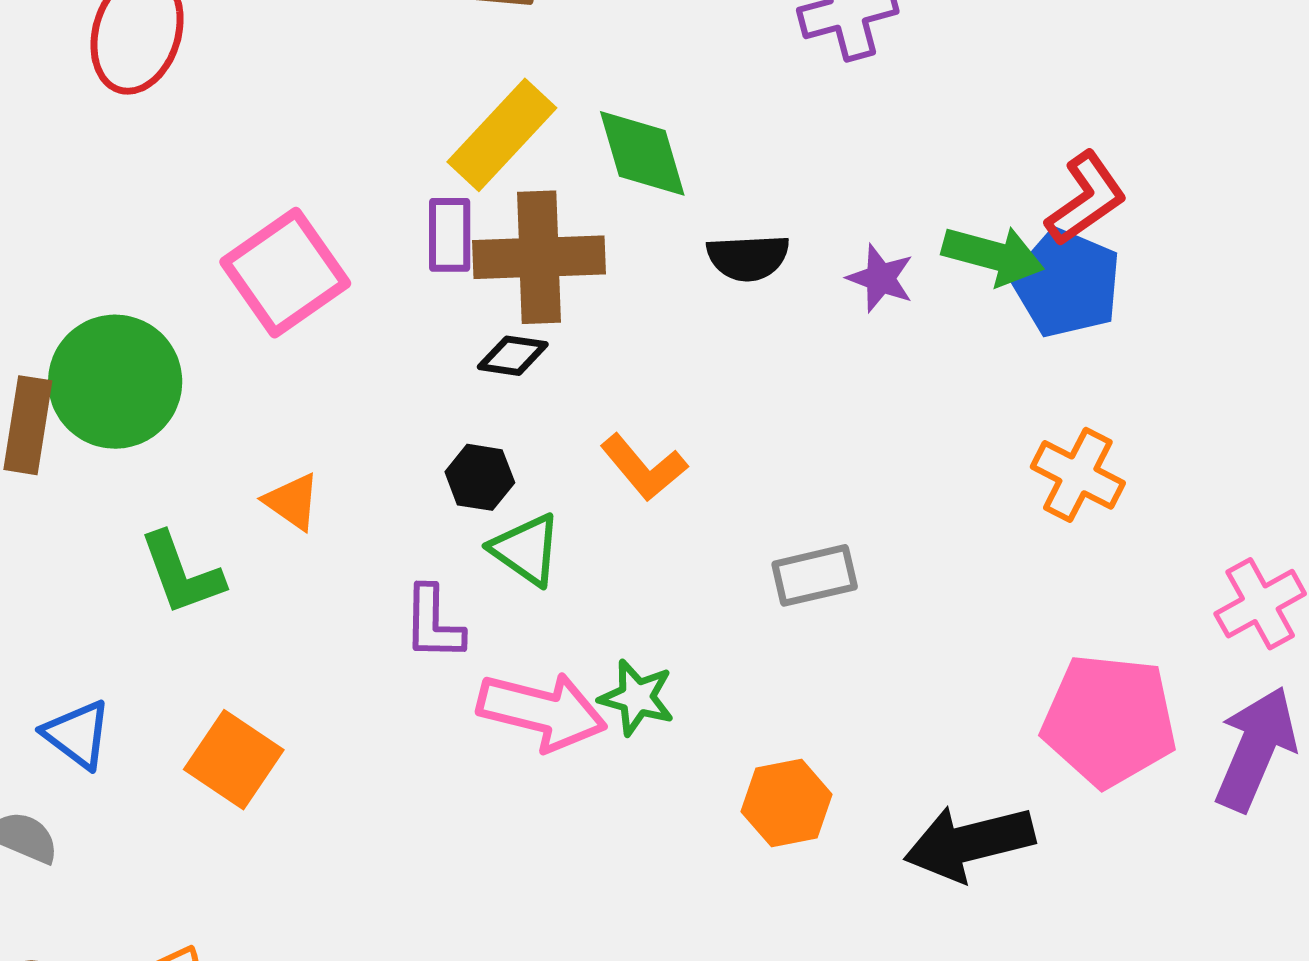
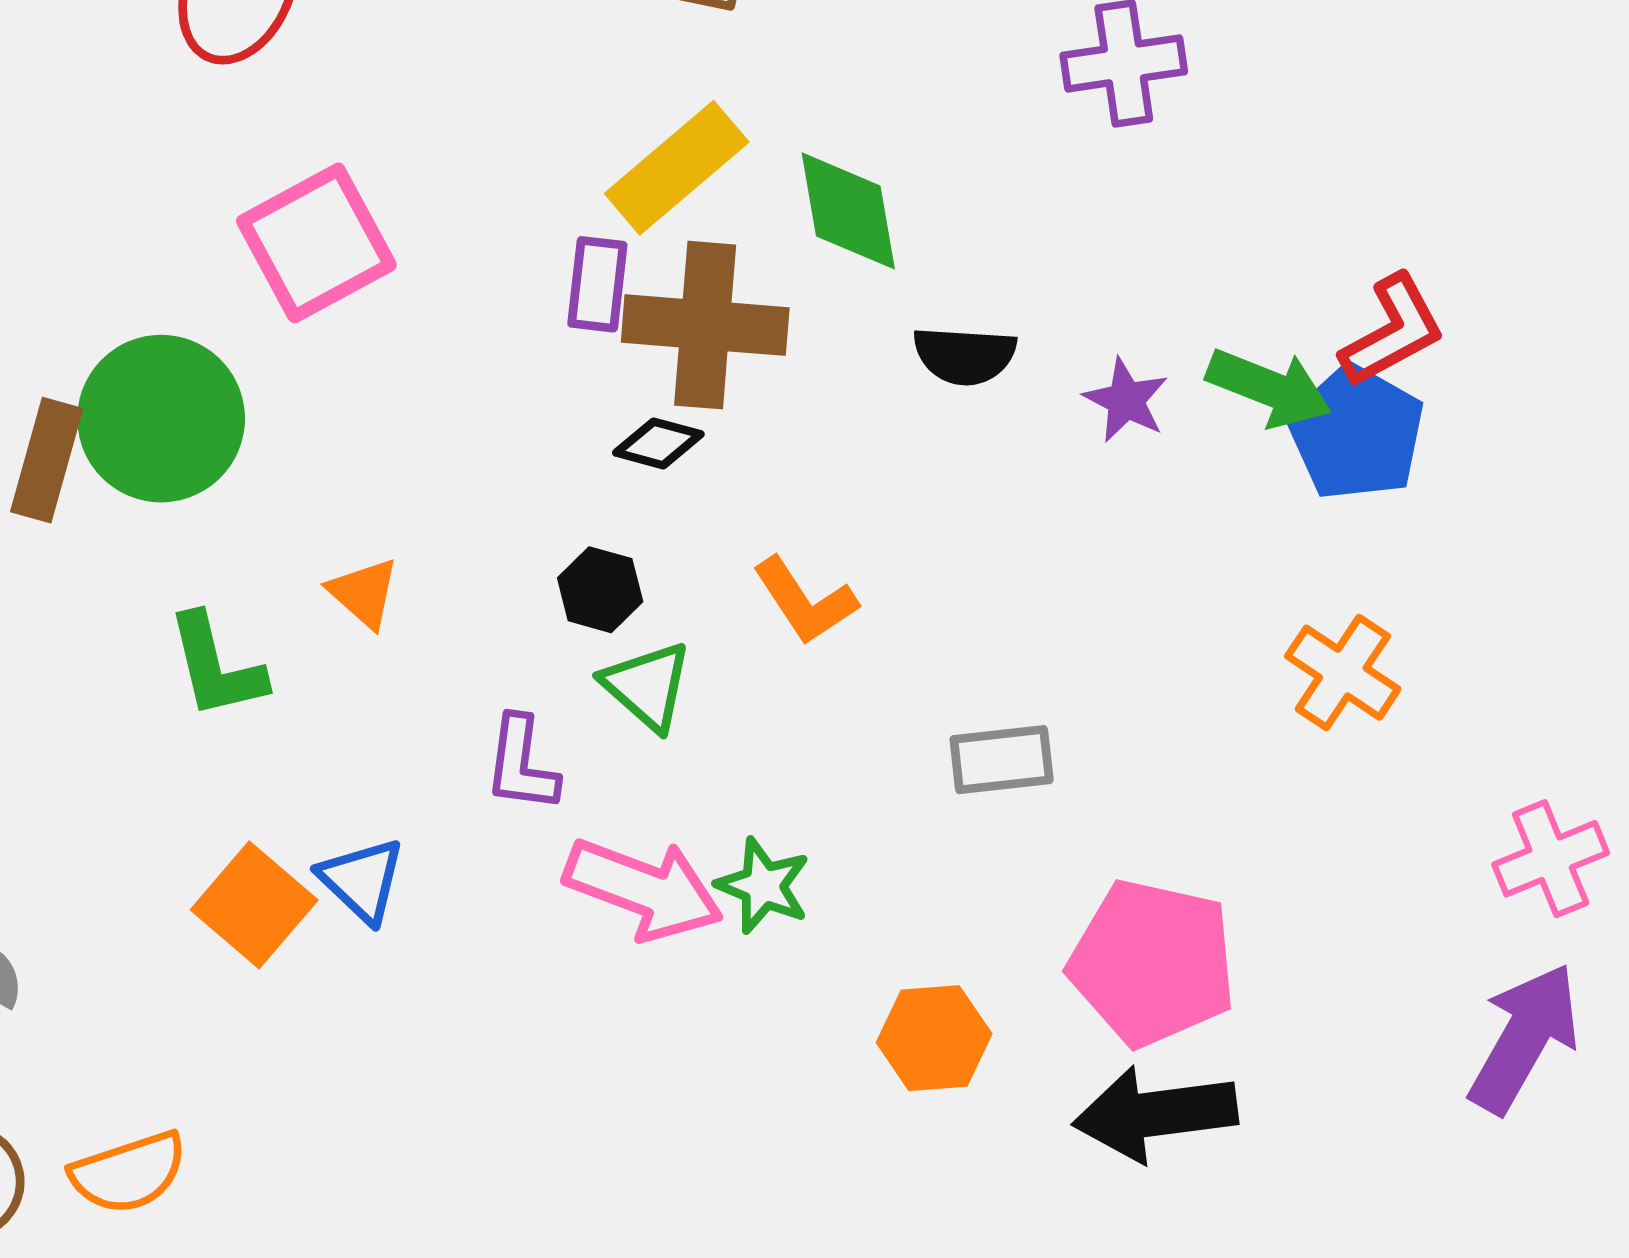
pink square: (285, 273) -> (316, 243), moved
pink pentagon: (1109, 720) -> (1152, 963), moved
blue triangle: (77, 734) -> (362, 880), moved

